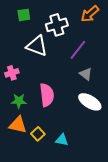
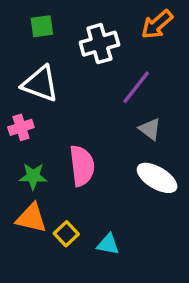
white triangle: (37, 46) -> (40, 84), moved

